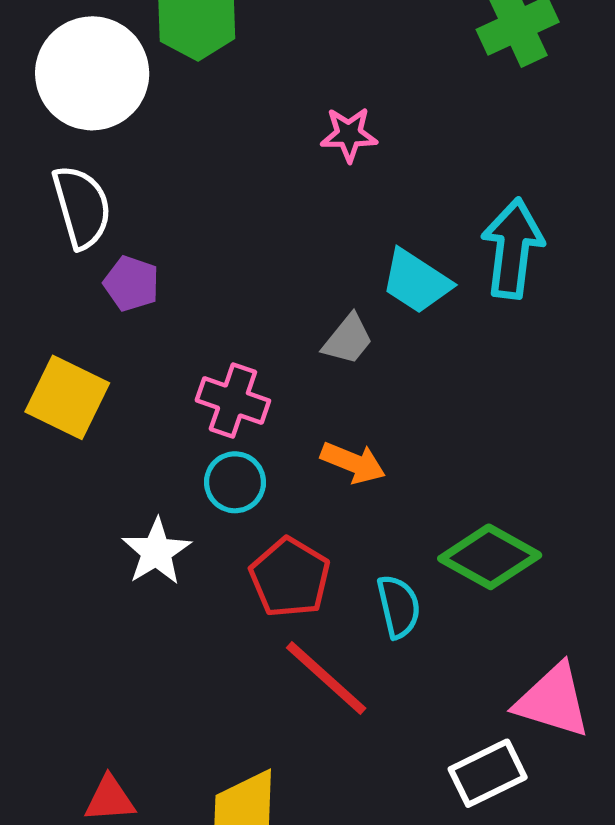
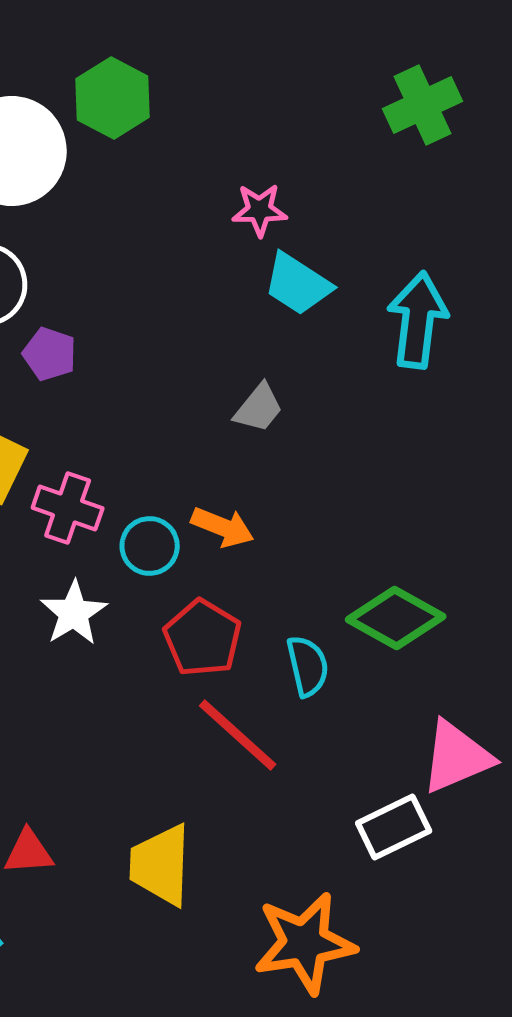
cyan trapezoid: (416, 281) -> (298, 284), moved
pink cross: (233, 401) -> (68, 508), moved
orange arrow: (353, 463) -> (223, 527), moved
pink triangle: (553, 701) -> (457, 757), turned -40

